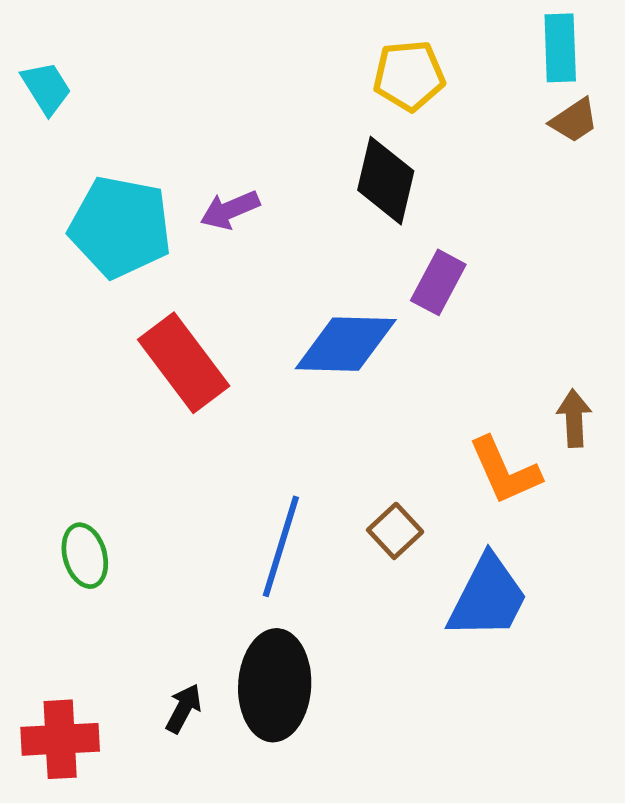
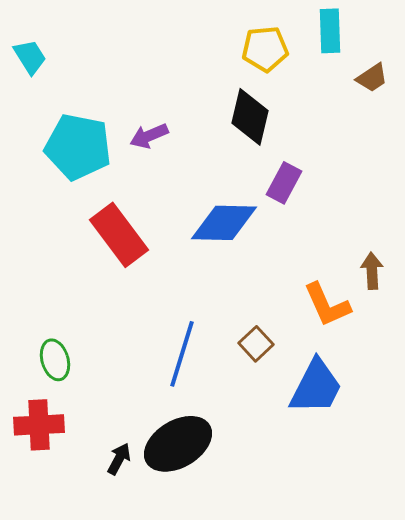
cyan rectangle: (560, 48) -> (330, 31), moved
black ellipse: (275, 685) -> (178, 444), turned 56
red cross: (60, 739) -> (39, 425), moved

